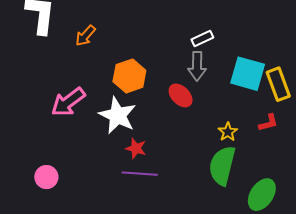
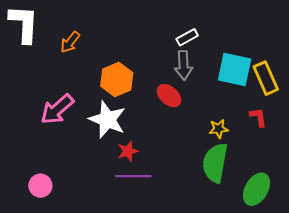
red L-shape: (268, 123) -> (258, 117), turned -80
yellow star: (228, 132) -> (219, 129), turned 30
red star: (136, 148) -> (128, 151), turned -30

